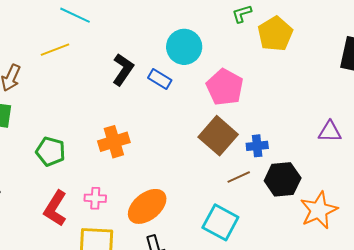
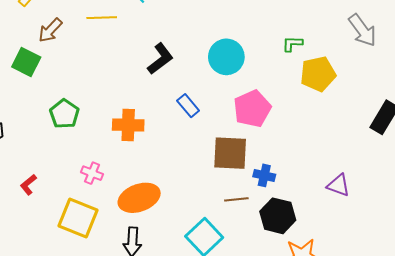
blue rectangle: (160, 79) -> (188, 106), moved
brown square: (218, 136) -> (230, 153), turned 33
red L-shape: (55, 208) -> (28, 185), moved, size x0.6

